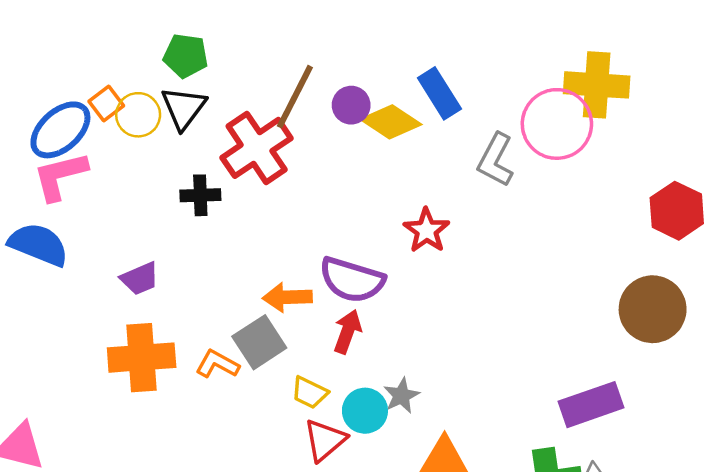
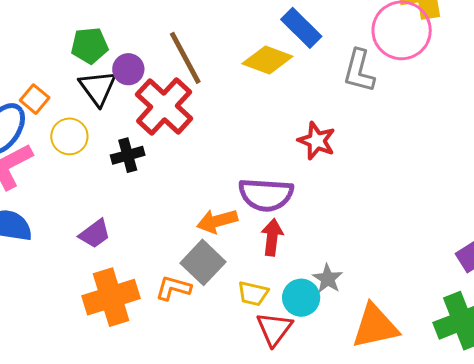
brown line: (295, 97) -> (185, 58), turned -42
purple circle: (351, 105) -> (128, 69), moved
yellow circle: (138, 115) -> (69, 136), moved

